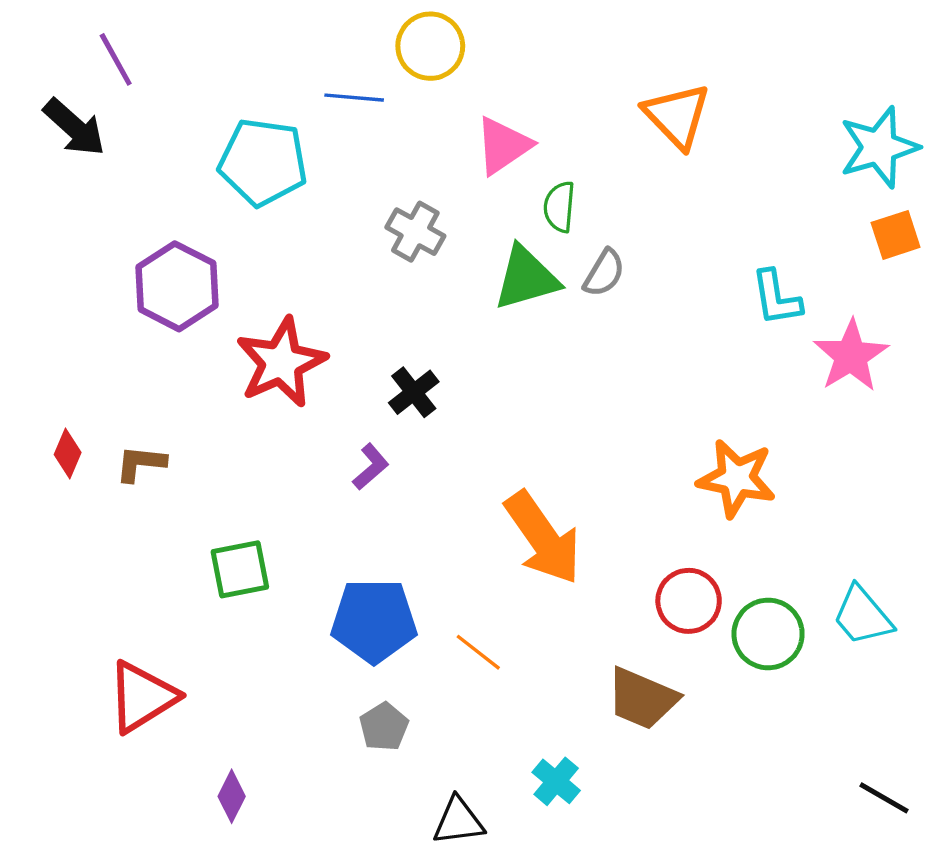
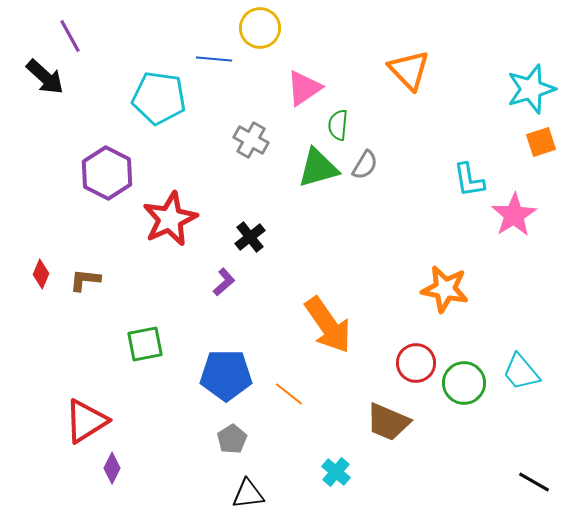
purple diamond: (232, 796) -> (112, 468), moved
black triangle: (458, 821) -> (248, 494), moved

